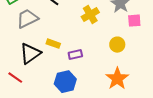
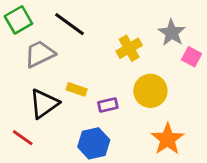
pink square: (134, 21) -> (192, 57), turned 32
yellow circle: (117, 45) -> (150, 91), moved, size x1.5

